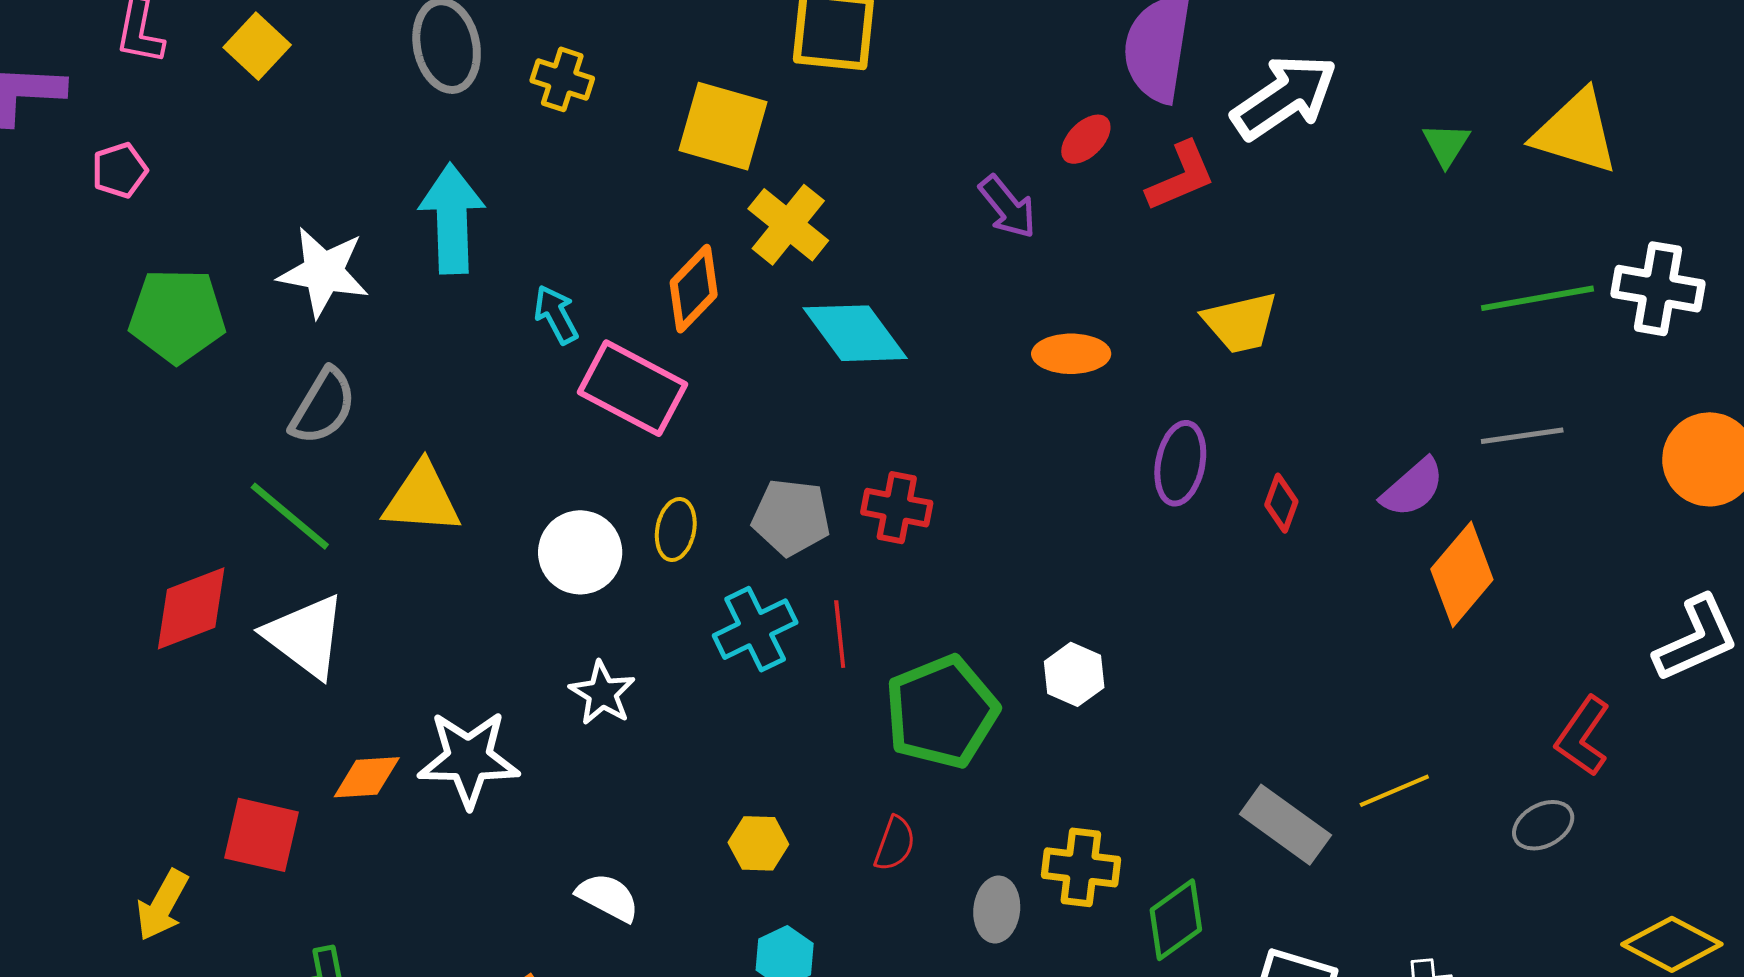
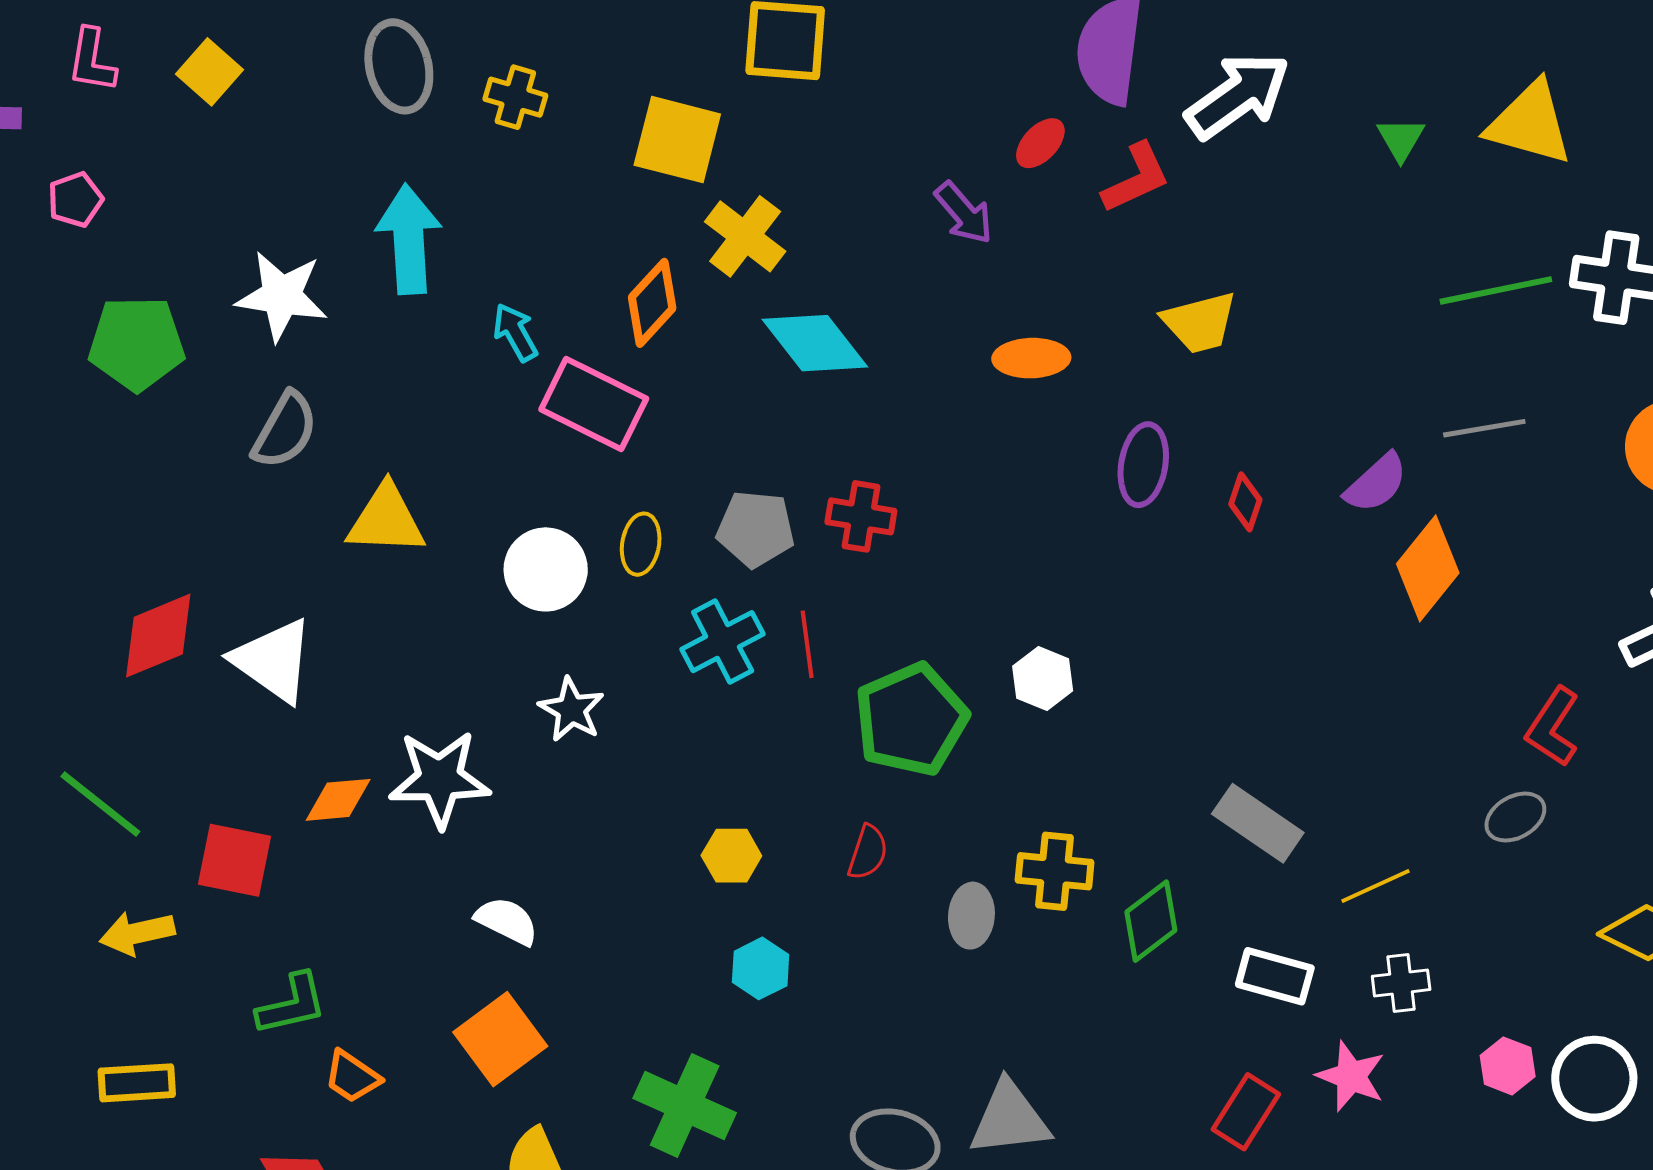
green line: (290, 516) -> (100, 804), moved
yellow line: (1394, 791) -> (1375, 886), moved
white semicircle: (608, 897) -> (507, 921), moved
yellow arrow: (162, 905) -> (137, 933), turned 50

